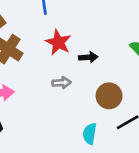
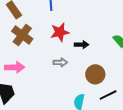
red star: (58, 42) -> (60, 32), turned 30

